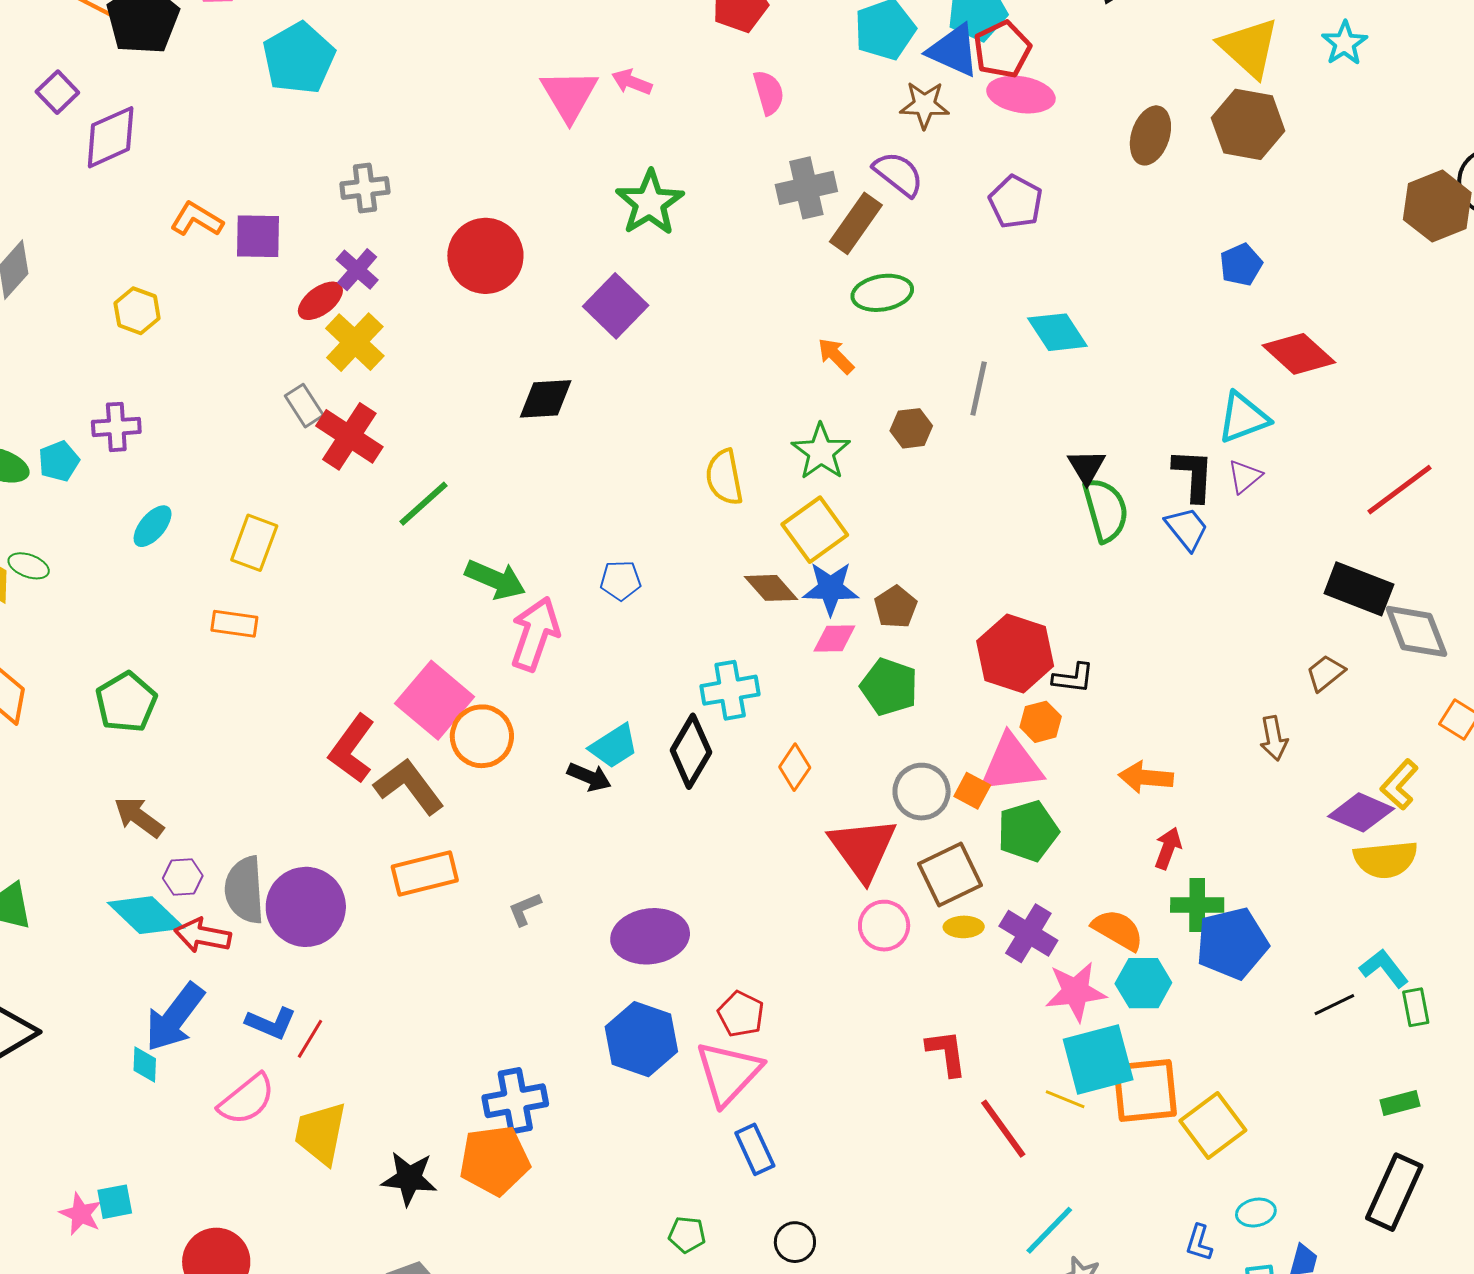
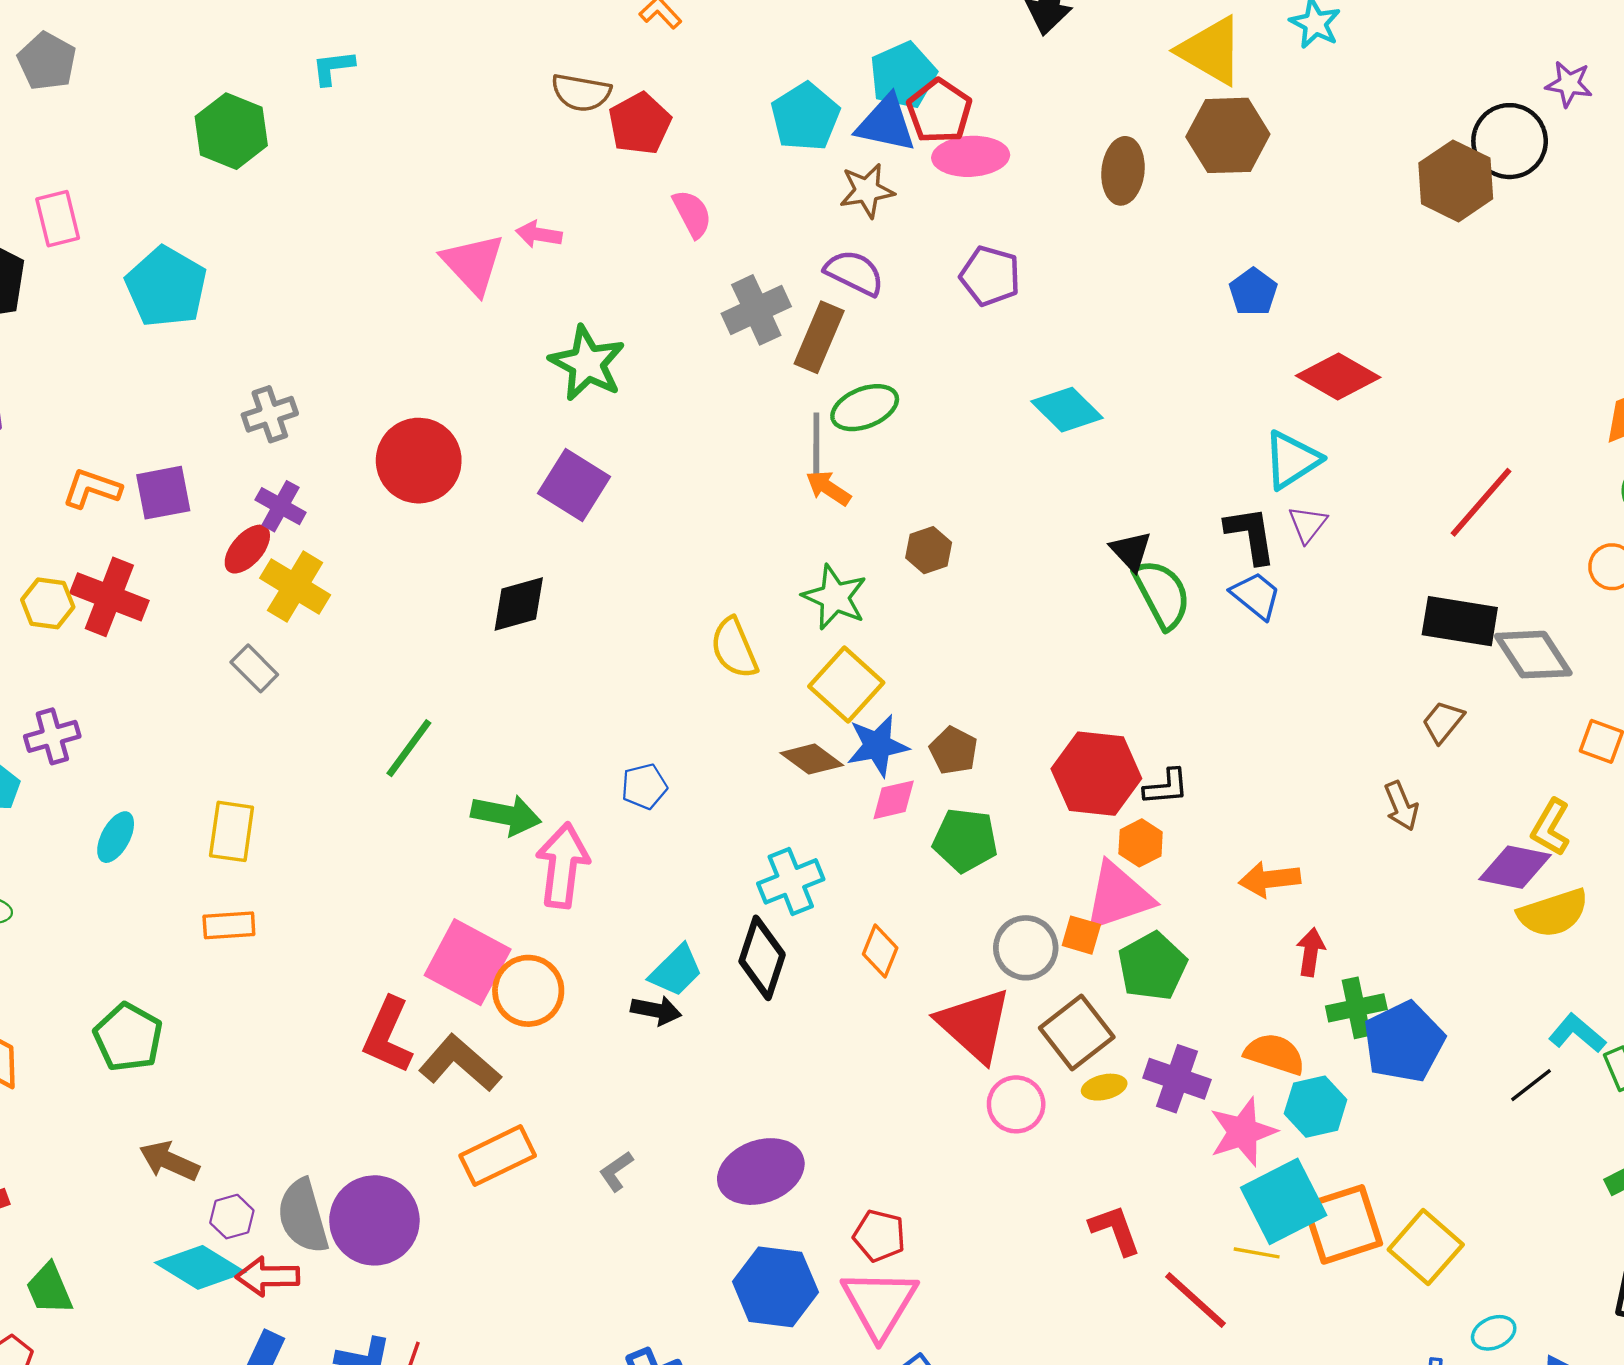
gray line: (979, 389) -> (816, 444), moved
red cross: (349, 436) -> (109, 597), moved

